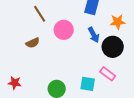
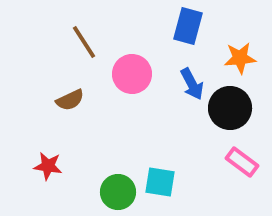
pink rectangle: (108, 74) -> (242, 162), moved
red star: (15, 83) -> (48, 166), moved
cyan square: (88, 84) -> (160, 182), moved

